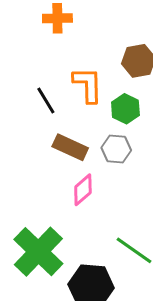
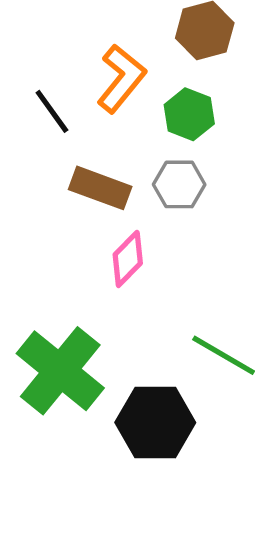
orange L-shape: (88, 85) -> (121, 79), turned 45

